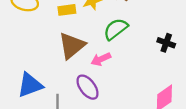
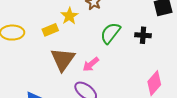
green semicircle: (116, 29) -> (110, 33), moved

